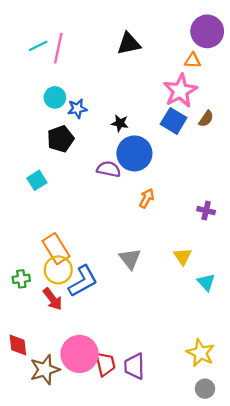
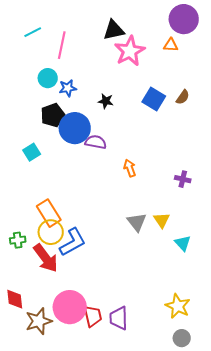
pink line: (58, 48) -> (62, 45), moved
pink star: (180, 91) -> (130, 51), moved
blue circle: (134, 153) -> (75, 128), moved
orange arrow: (147, 198) -> (130, 168), turned -48
gray triangle: (130, 259) -> (137, 222), moved
red arrow: (53, 299) -> (46, 258), size x1.4

